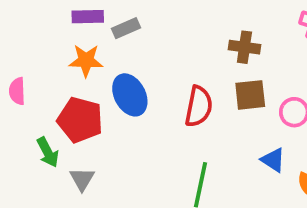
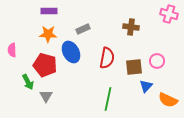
gray rectangle: (126, 28) -> (83, 29), moved
brown square: (250, 95) -> (134, 67), moved
blue triangle: (273, 160) -> (146, 86), turned 40

